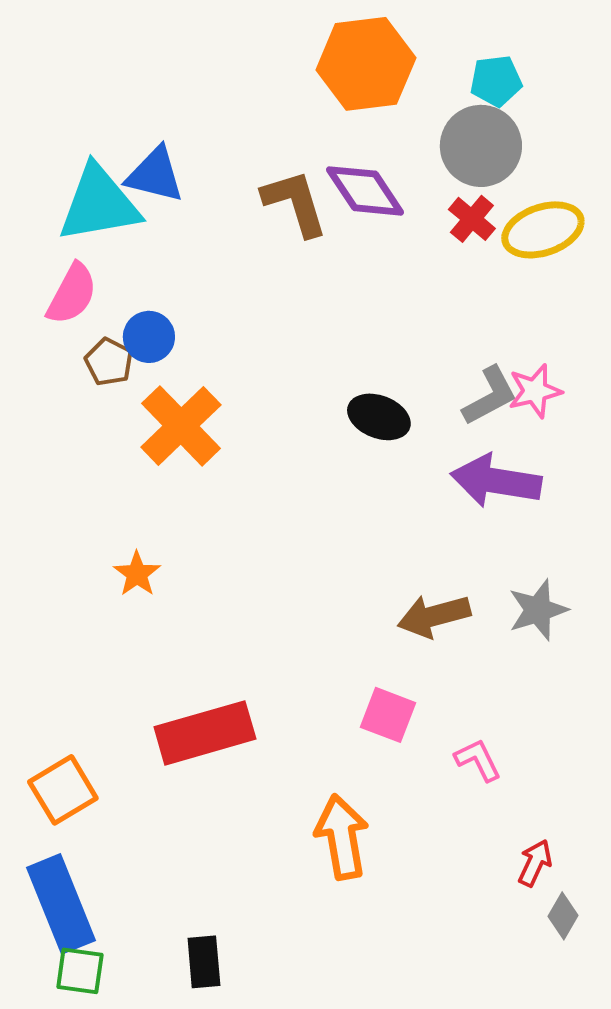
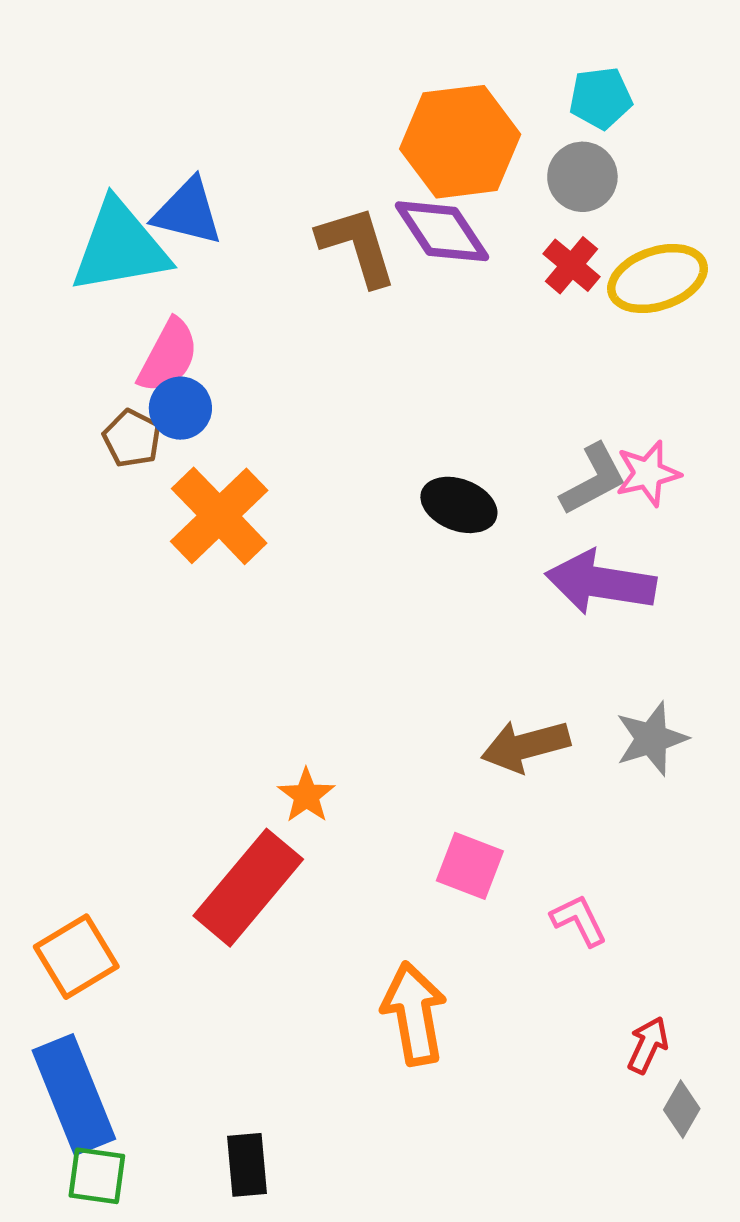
orange hexagon: (366, 64) -> (460, 142), moved
gray circle: (481, 146) -> (582, 177), size x0.7
pink semicircle: (72, 294) -> (168, 356), moved
orange star: (137, 574) -> (306, 796), moved
red rectangle: (205, 733) -> (248, 888), turned -34

